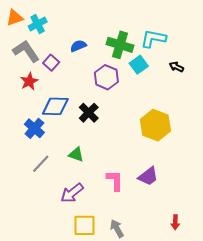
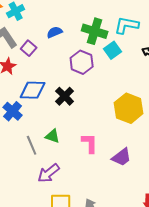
gray line: (41, 164) -> (32, 145), moved, turned -66
pink L-shape: (115, 181) -> (90, 143), moved

